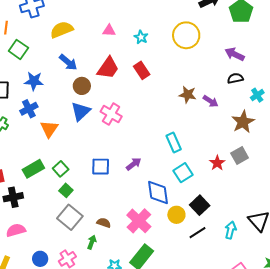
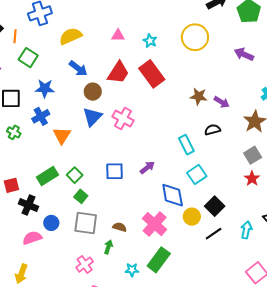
red rectangle: (142, 70) -> (152, 74), size x1.5
black semicircle: (235, 78) -> (213, 130), moved
red star: (217, 163) -> (252, 178), moved
black cross: (13, 197) -> (28, 205), turned 36
gray square: (70, 217) -> (86, 223), turned -30
blue circle: (40, 259) -> (51, 223), moved

